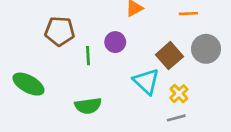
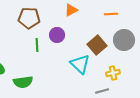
brown pentagon: (60, 31) -> (29, 18), moved
yellow cross: (179, 94) -> (113, 73), moved, turned 32
green semicircle: (88, 106) -> (23, 82), moved

